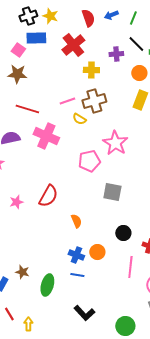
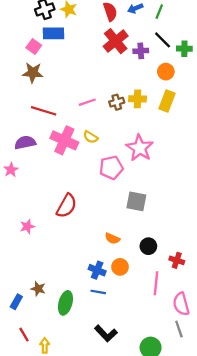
red cross: (73, 45) -> (116, 41), moved
yellow cross: (91, 70) -> (137, 99), moved
brown cross: (94, 101) -> (117, 102), size x0.6
yellow semicircle: (79, 119) -> (91, 137), moved
pink star: (16, 202) -> (27, 227), moved
orange semicircle: (76, 221) -> (112, 239), moved, turned 136

